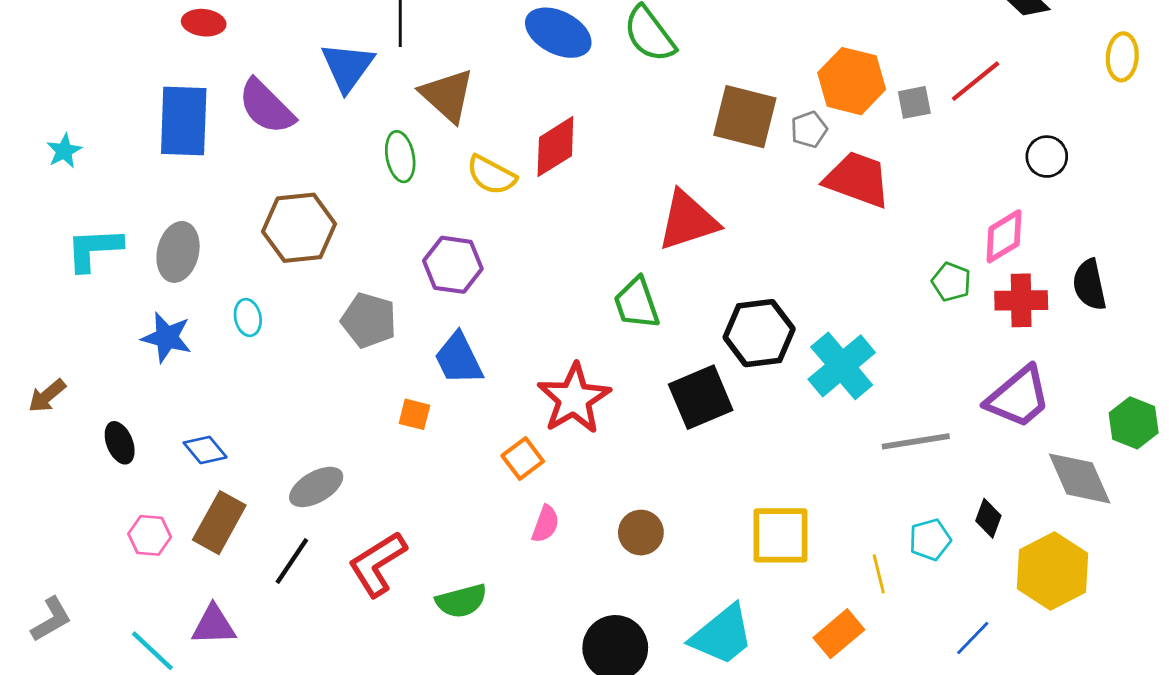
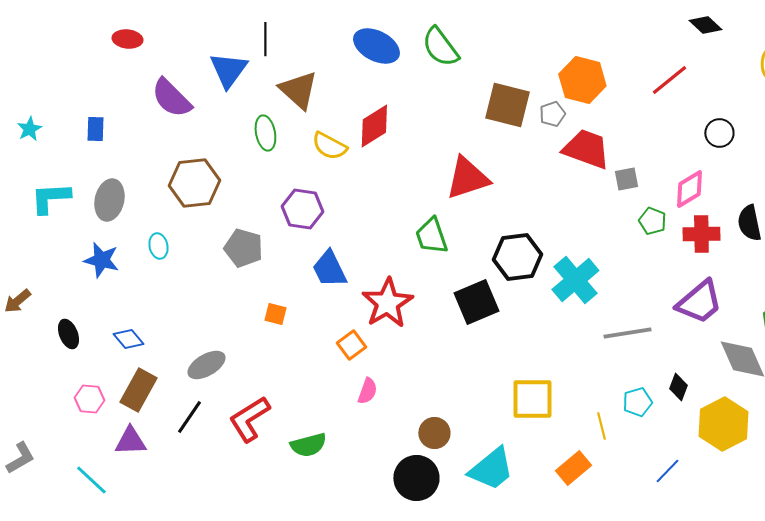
gray square: (914, 102) -> (626, 179), moved
blue rectangle: (184, 121) -> (95, 129), moved, size x0.5
blue trapezoid: (459, 359) -> (329, 269), moved
brown circle: (641, 533) -> (434, 433), moved
purple triangle: (214, 625) -> (130, 441), moved

